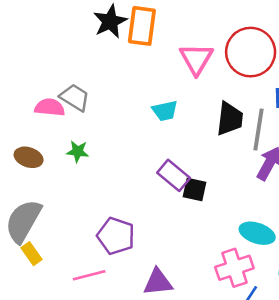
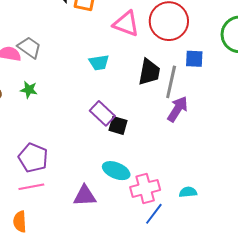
pink triangle: (196, 59) -> (126, 24), turned -44
cyan ellipse: (257, 233) -> (116, 171), moved
purple pentagon: (116, 236) -> (33, 158), moved

